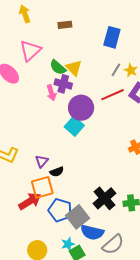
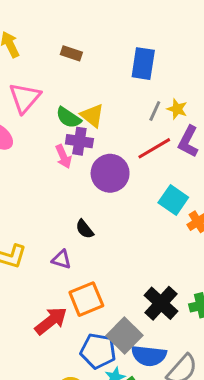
brown rectangle: (65, 25) -> (71, 53), turned 32
cyan square: (74, 126) -> (173, 200), moved
purple triangle: (42, 161) -> (61, 259), turned -48
black semicircle: (57, 172) -> (85, 229), moved, turned 80
orange square: (42, 187) -> (86, 299), moved
blue pentagon: (60, 210) -> (98, 351), moved

